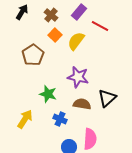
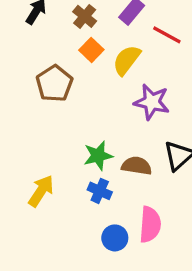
purple star: (78, 77) -> (152, 102), moved
green star: (48, 94) -> (98, 156), moved, turned -30

